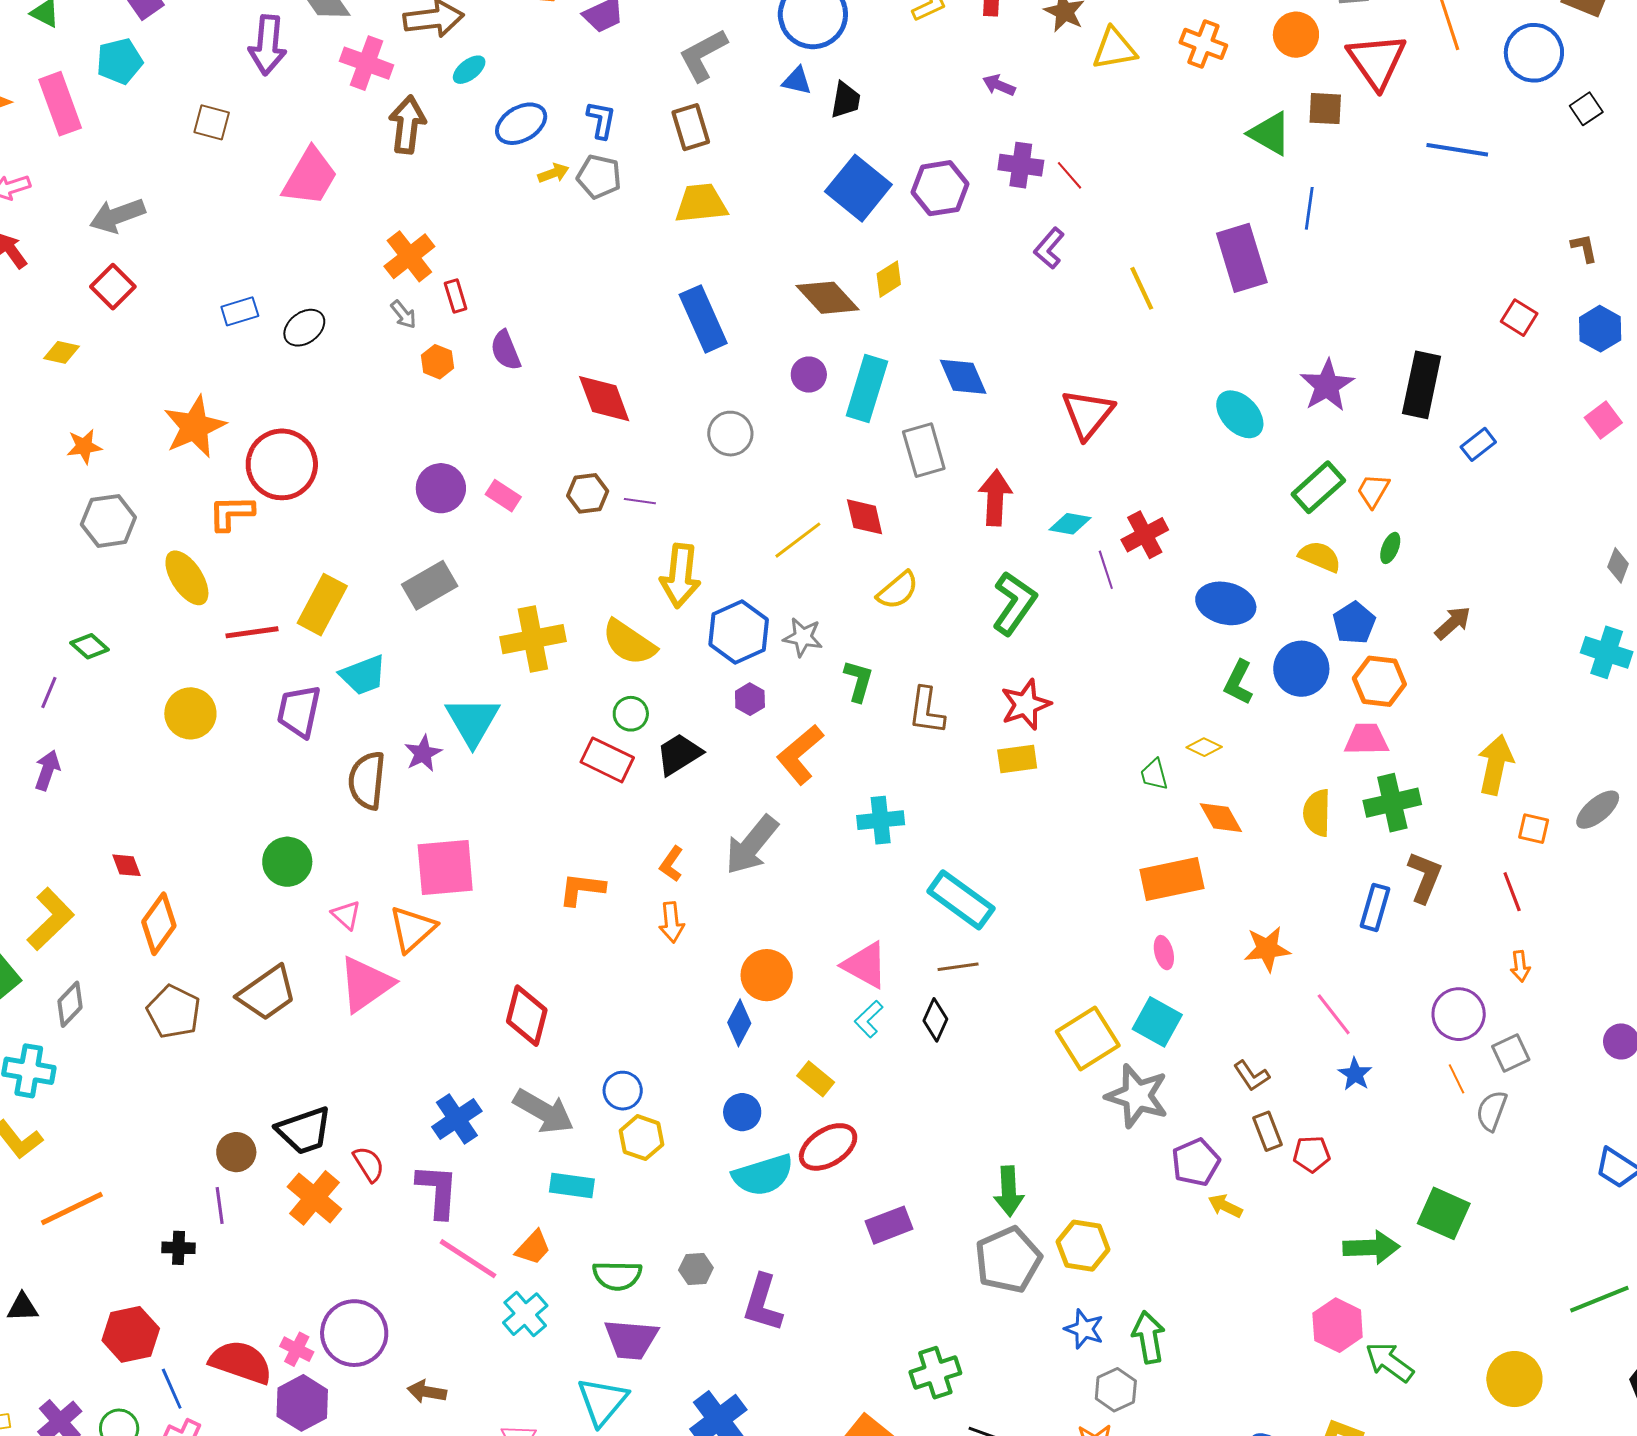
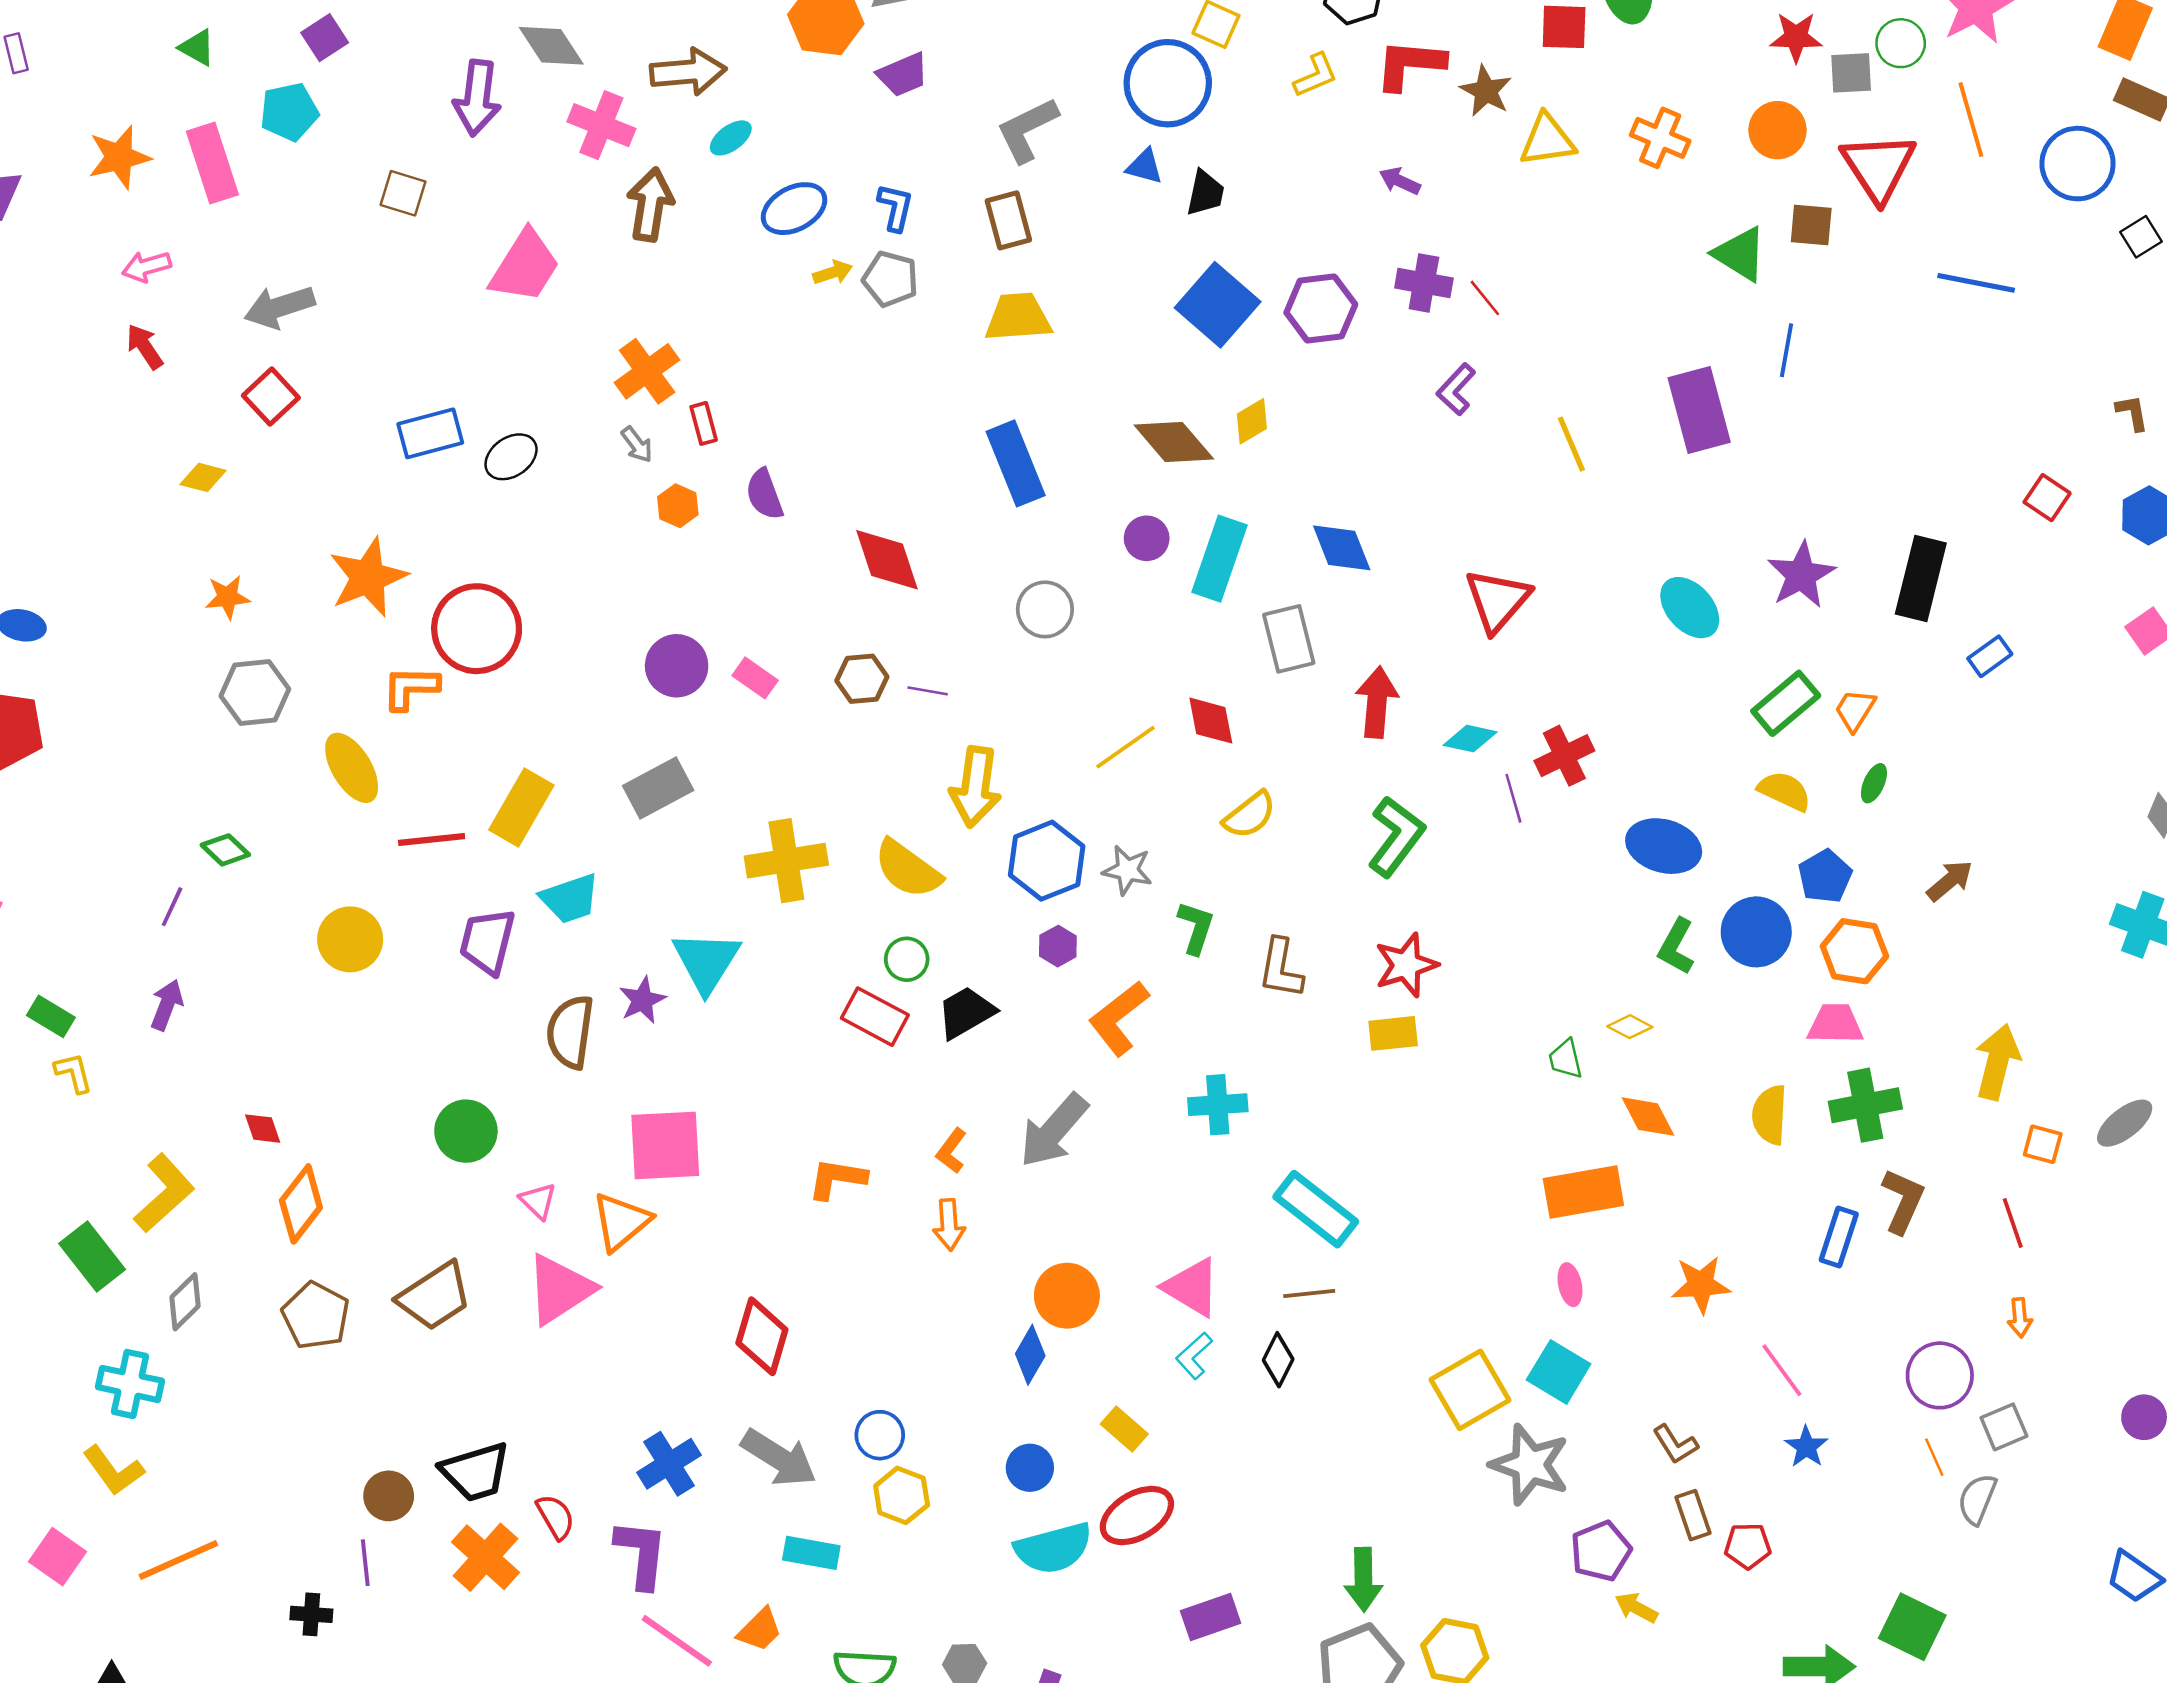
blue rectangle: (240, 311) -> (430, 433), size x1.4

